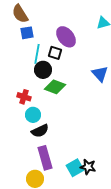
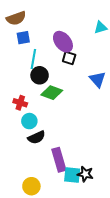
brown semicircle: (20, 14) -> (16, 18), turned -78
black square: (55, 53) -> (69, 58), moved
purple rectangle: (45, 158) -> (59, 160), moved
cyan square: (75, 168) -> (72, 175), turned 36

